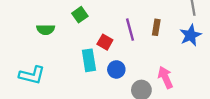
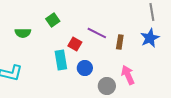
brown rectangle: (156, 27) -> (120, 42), moved
purple line: (130, 30) -> (97, 33), turned -48

